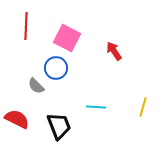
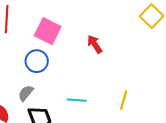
gray semicircle: (36, 86) -> (26, 93), moved, turned 84

